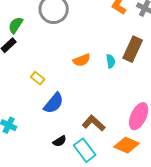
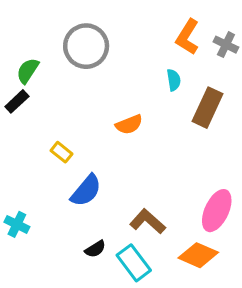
cyan semicircle: (111, 61) -> (174, 80), moved

